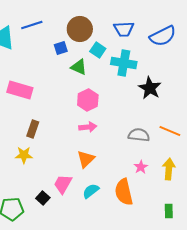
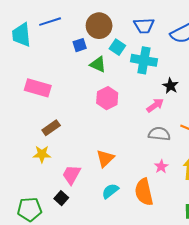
black star: (150, 88) -> (170, 86), size x0.7
pink arrow: (88, 127) -> (155, 105), moved, turned -30
brown rectangle: (33, 129) -> (51, 128), turned 36
pink trapezoid: (63, 184) -> (71, 175), moved

